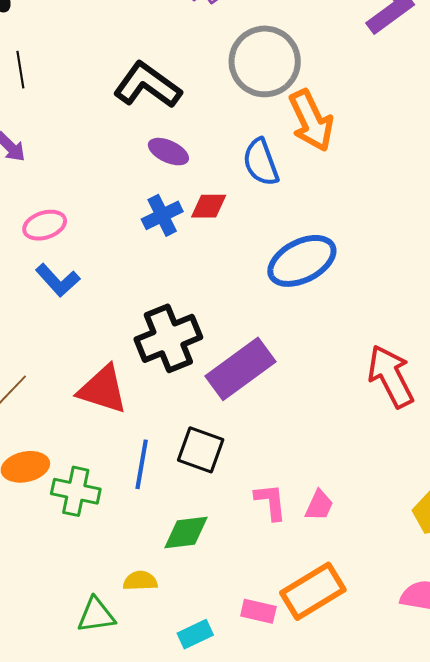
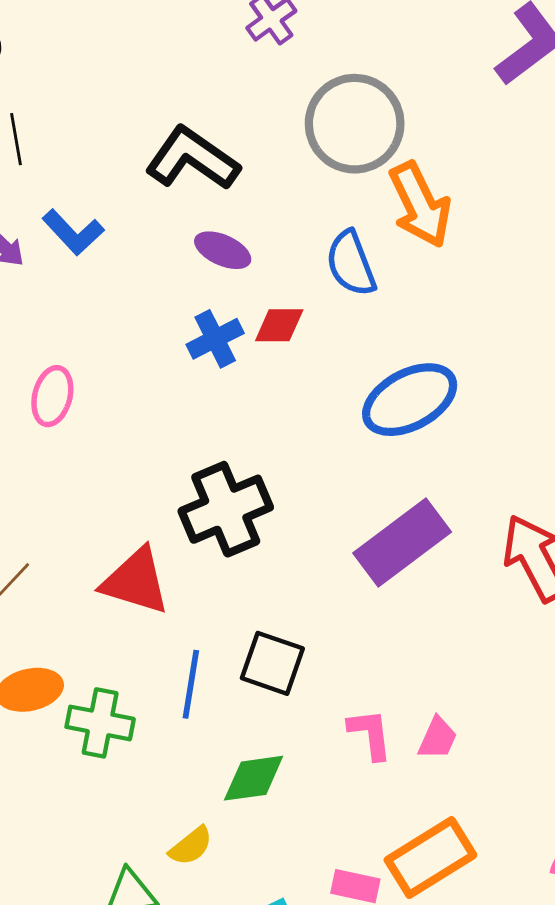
pink ellipse: (45, 225) -> (52, 396), moved, turned -57
blue L-shape: (58, 280) -> (73, 232), moved
purple rectangle: (240, 369) -> (402, 543), moved
yellow semicircle: (140, 581) -> (191, 846), turned 144

